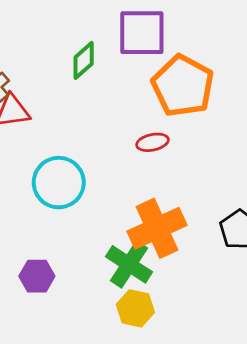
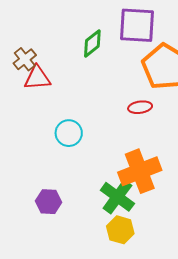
cyan circle: (59, 183) -> (69, 133), size x0.7

